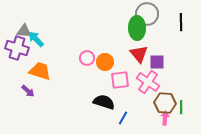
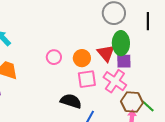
green ellipse: (137, 28) -> (121, 43), moved
orange circle: (105, 62) -> (82, 58), moved
green line: (181, 107) -> (148, 106), turned -48

